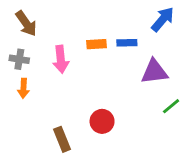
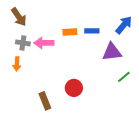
blue arrow: (163, 19) -> (124, 25), moved
gray cross: (19, 59) -> (23, 43), moved
pink arrow: (61, 59) -> (44, 43), turned 96

